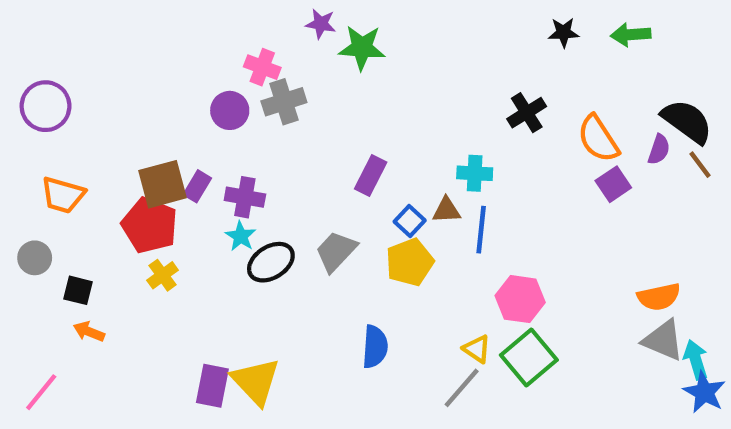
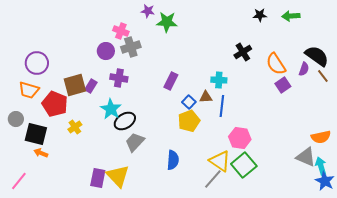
purple circle: (46, 106) -> (37, 63), moved
purple cross: (245, 197) -> (119, 78), moved
red pentagon: (150, 225) -> (55, 104), moved
cyan star: (241, 236) -> (111, 109), size x1.5
gray trapezoid: (336, 251) -> (135, 142), moved
black square: (78, 290) -> (36, 134), size x1.6
orange semicircle: (659, 297) -> (321, 137), moved
yellow triangle: (477, 349) -> (220, 161), size x1.6

